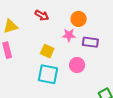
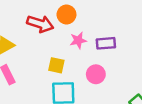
red arrow: (42, 15) -> (40, 24), size x1.5
orange circle: (79, 19) -> (66, 15), moved

